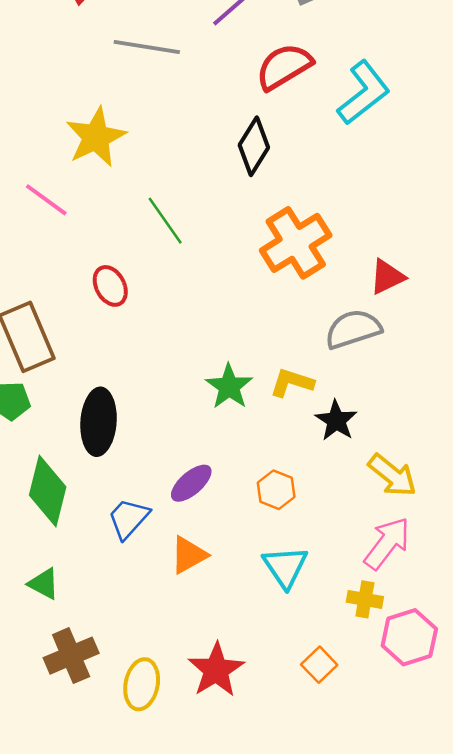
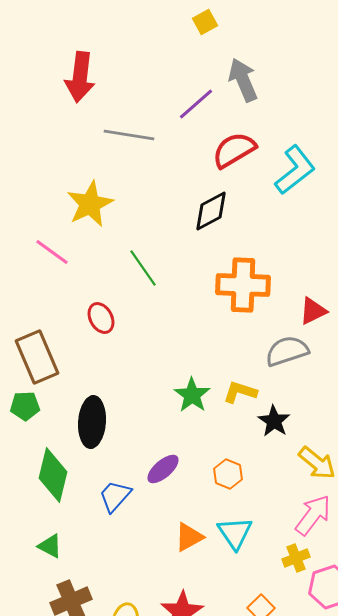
black diamond: (254, 146) -> (211, 211), turned 30
orange cross: (296, 243) -> (243, 285), turned 34
orange triangle: (189, 555) -> (189, 537), moved
yellow cross: (365, 599) -> (296, 558), turned -32

